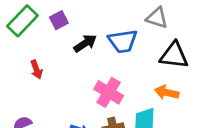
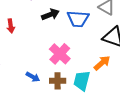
orange arrow: (167, 92) -> (102, 63), turned 114

